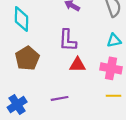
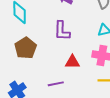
red triangle: (78, 65) -> (72, 62), moved

